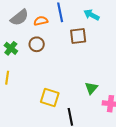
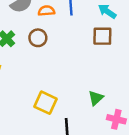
brown square: (78, 36) -> (102, 36), moved

